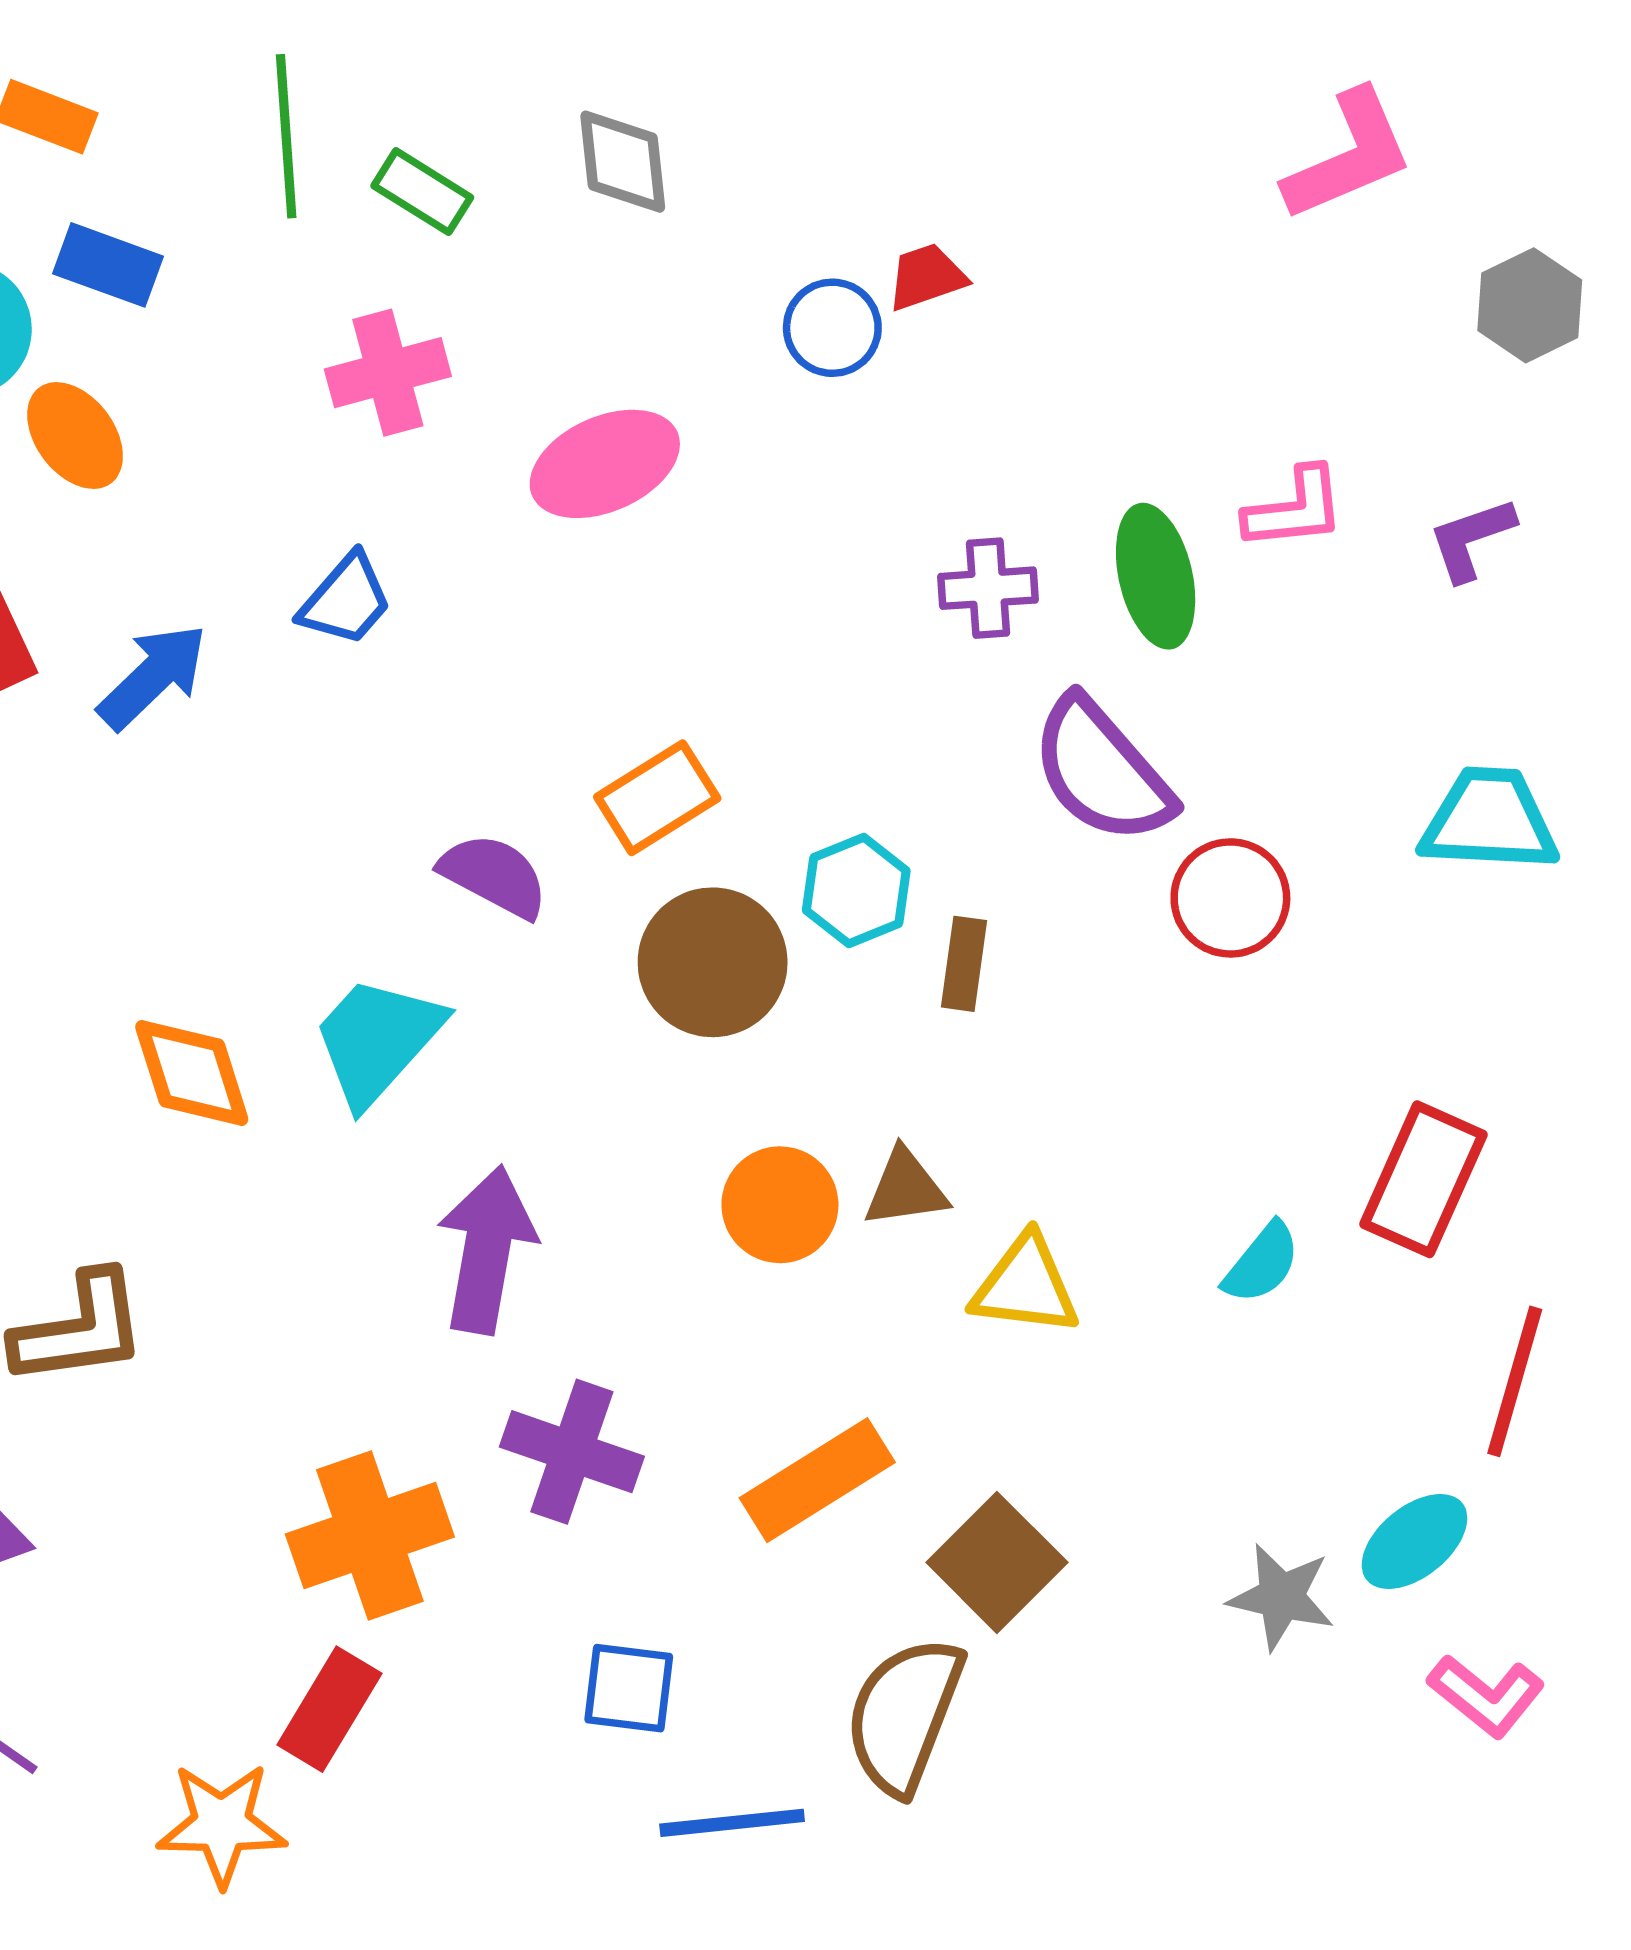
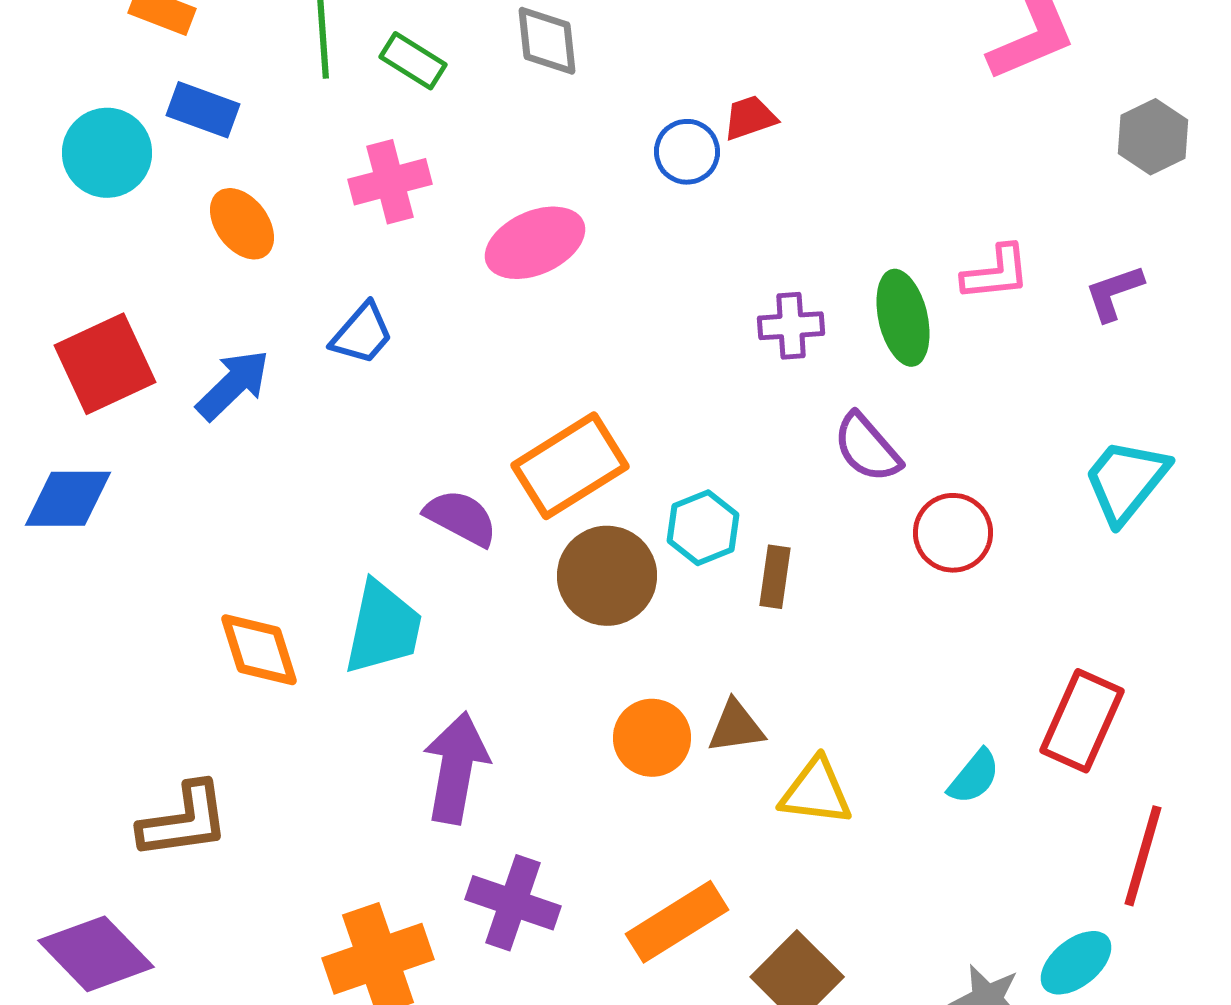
orange ellipse: (75, 436) -> (242, 224), moved
purple semicircle: (1102, 771) -> (867, 448), size x0.7
orange rectangle: (657, 798) -> (570, 466), size x1.4
cyan trapezoid: (1489, 820) -> (1126, 481), turned -54
cyan trapezoid: (377, 1040) -> (383, 628), turned 150

